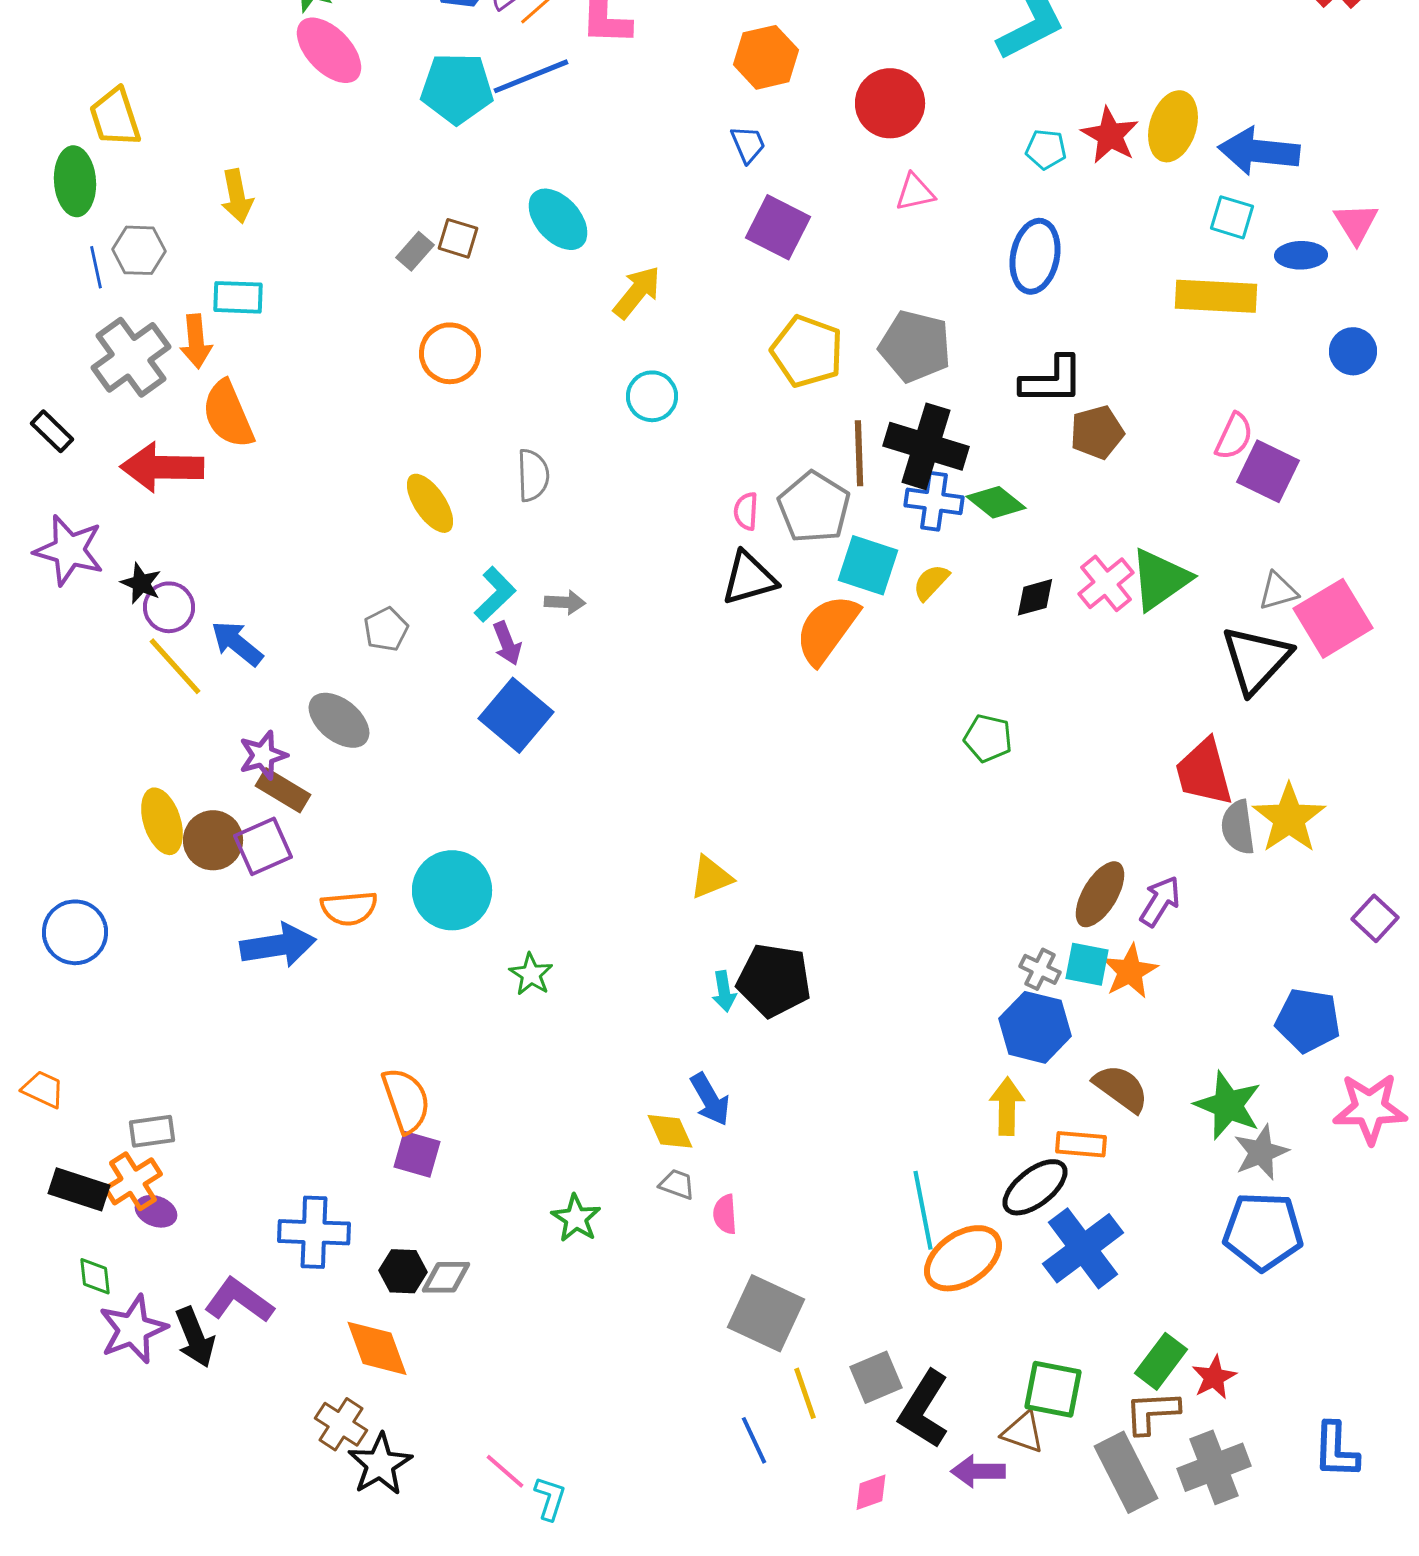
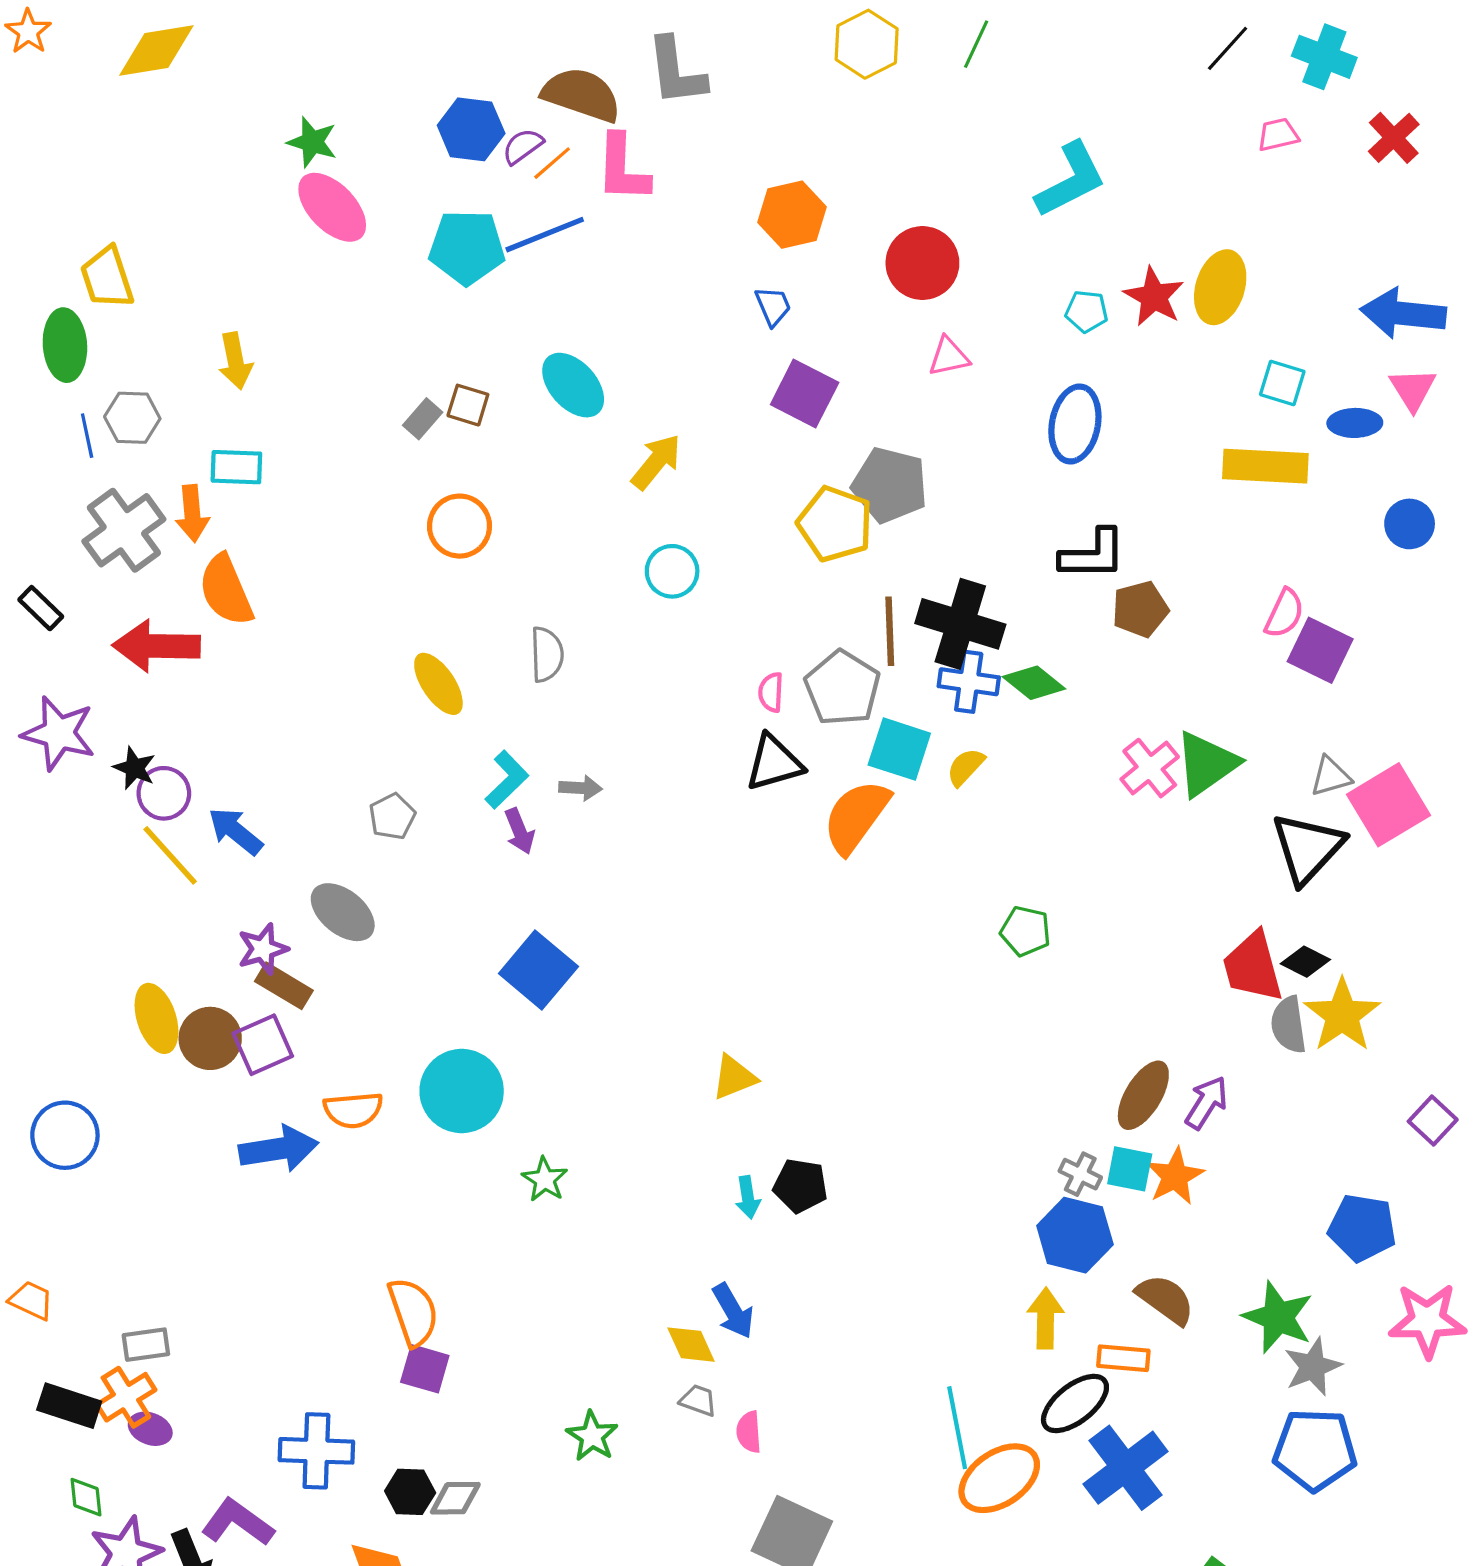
blue arrow: (1259, 151) -> (1403, 314), moved
gray pentagon: (915, 346) -> (890, 485), moved
black diamond: (1035, 597) -> (1305, 962), moved, turned 42
blue square: (516, 715) -> (538, 970), moved
black pentagon: (774, 980) -> (800, 1186), size x0.7

